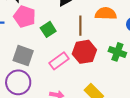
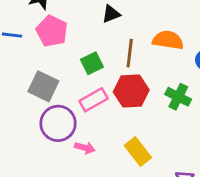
green square: (48, 29) -> (92, 63), moved
purple circle: (18, 82) -> (58, 123), moved

